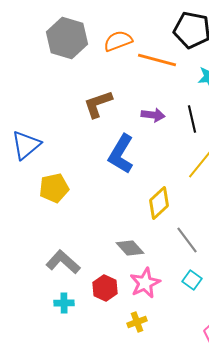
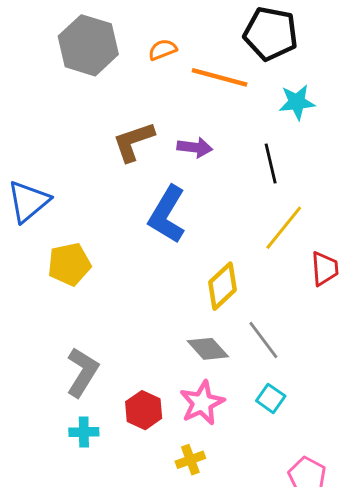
orange semicircle: (118, 41) -> (163, 50), size x0.7
purple arrow: (153, 115) -> (195, 147), moved
gray diamond: (130, 248) -> (208, 349), moved
gray L-shape: (63, 262) -> (82, 372), turned 80

